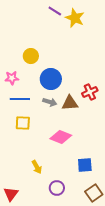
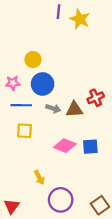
purple line: (55, 11) -> (58, 12), turned 64
blue circle: (51, 79) -> (43, 84), moved
blue square: (85, 165) -> (90, 147), moved
purple circle: (57, 188) -> (61, 200), size x1.5

